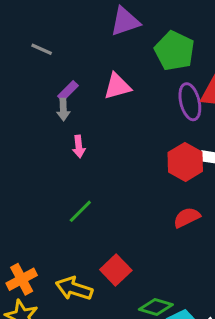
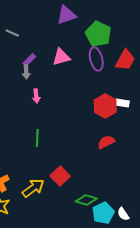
purple ellipse: (190, 102) -> (96, 59), moved
green line: (80, 211) -> (37, 138), turned -42
yellow arrow: (74, 289) -> (33, 188), turned 125

